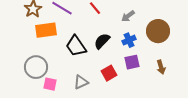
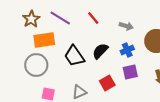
gray arrow: (128, 16) -> (126, 26), turned -128
gray circle: (36, 67) -> (36, 65), moved

